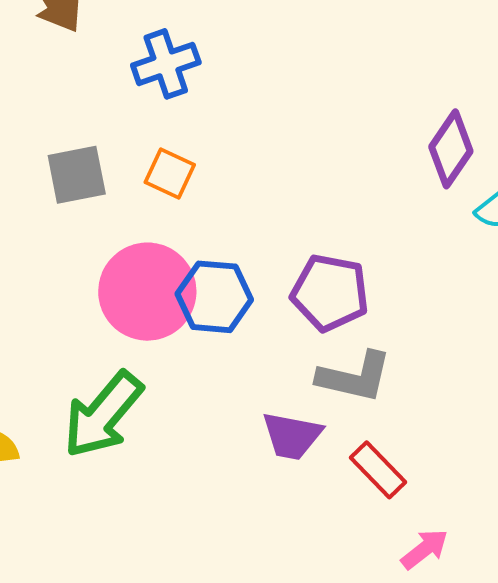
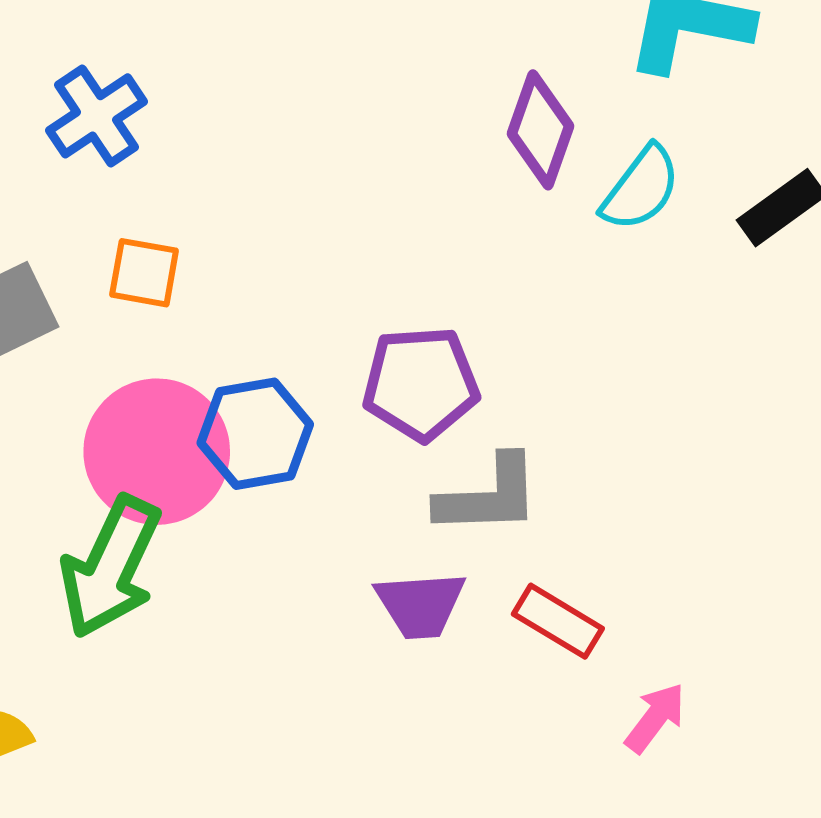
green arrow: (103, 415) -> (110, 567), moved

